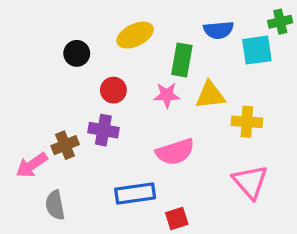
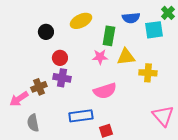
green cross: (280, 22) -> (168, 13), turned -32
red circle: (113, 90) -> (60, 58), moved
pink triangle: (250, 182) -> (163, 116), moved

